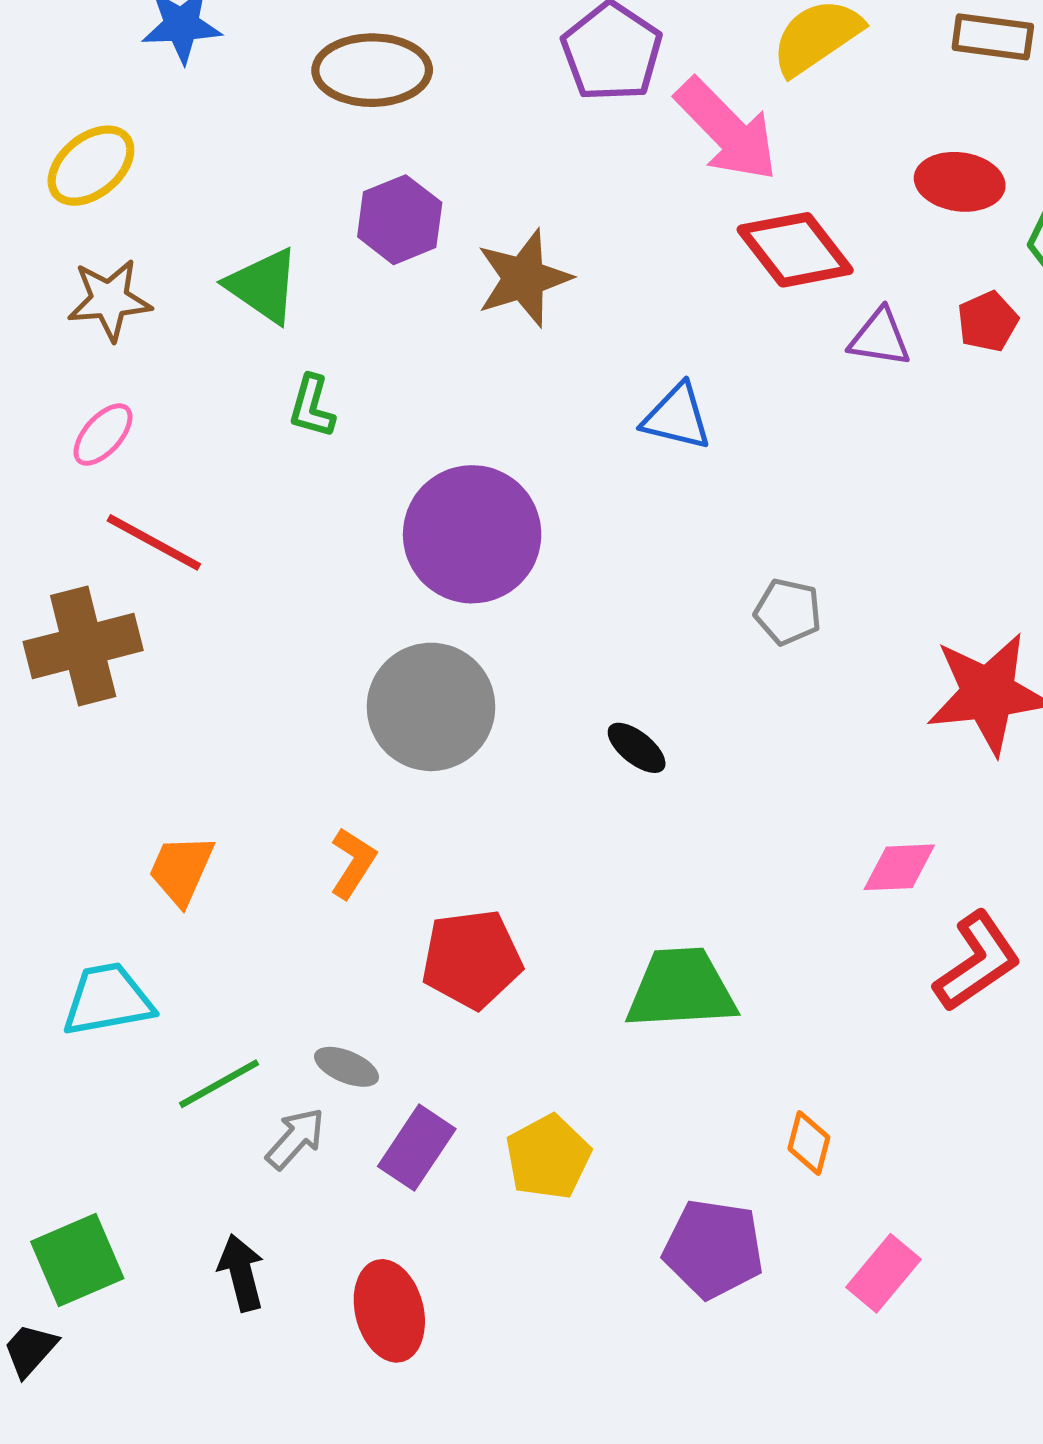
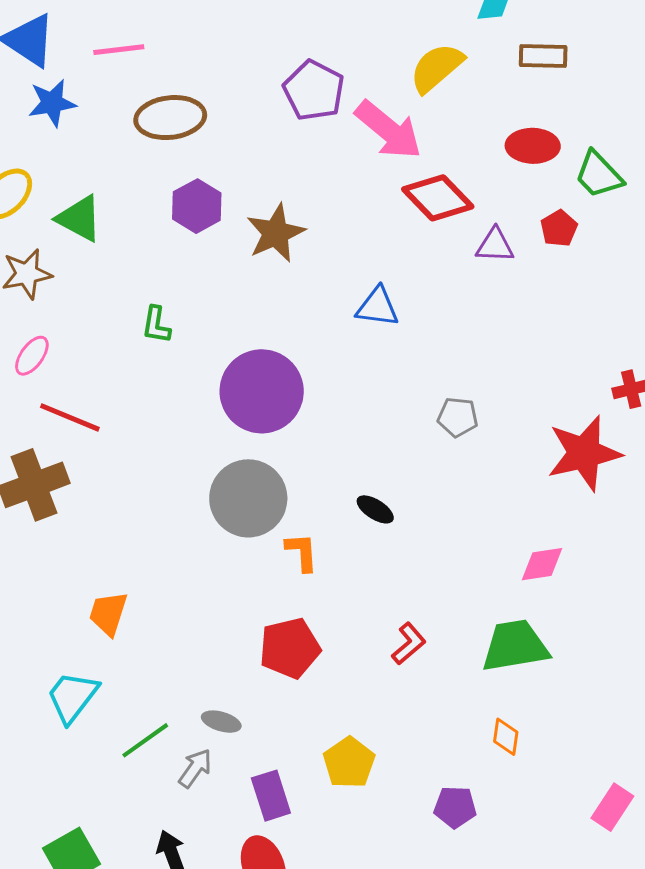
green triangle: (263, 286) -> (79, 218), moved
orange L-shape: (353, 863) -> (302, 552), moved, turned -30
red L-shape: (977, 962) -> (409, 644), moved, size x0.7
green trapezoid: (681, 989) -> (515, 646), moved
cyan trapezoid: (108, 1000) -> (72, 697), turned -36
purple rectangle: (417, 1148) -> (271, 796), moved, turned -45
purple pentagon: (713, 1249) -> (455, 807), size x0.7
pink rectangle: (883, 1273) -> (612, 807), moved

